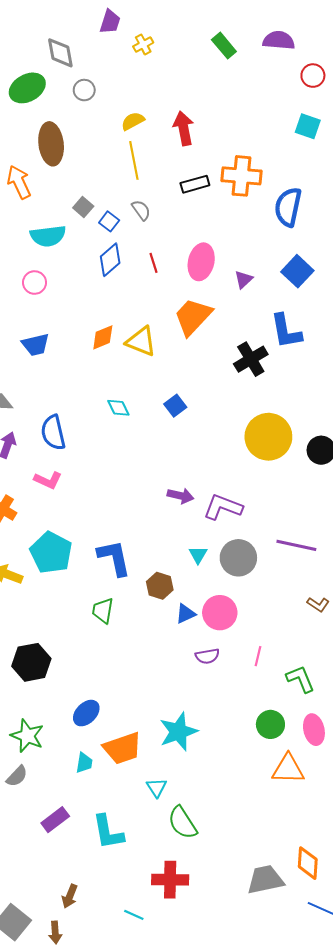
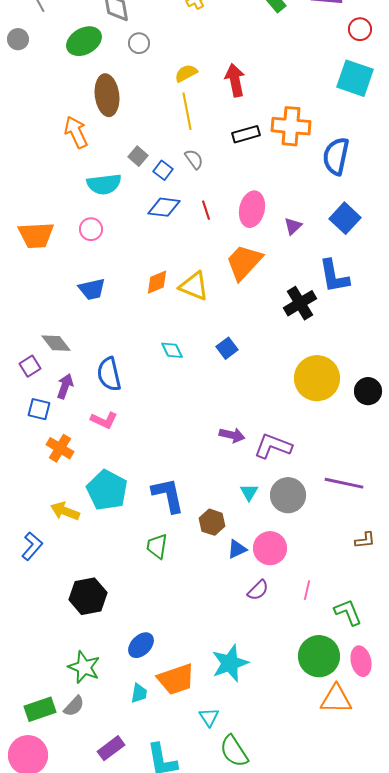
cyan square: (308, 126) -> (355, 78), size x1.5
blue diamond: (110, 260) -> (164, 207), turned 48
brown L-shape: (318, 604) -> (365, 540), turned -40
purple semicircle: (207, 656) -> (258, 590), turned -35
green circle: (270, 724) -> (319, 656), size x1.5

